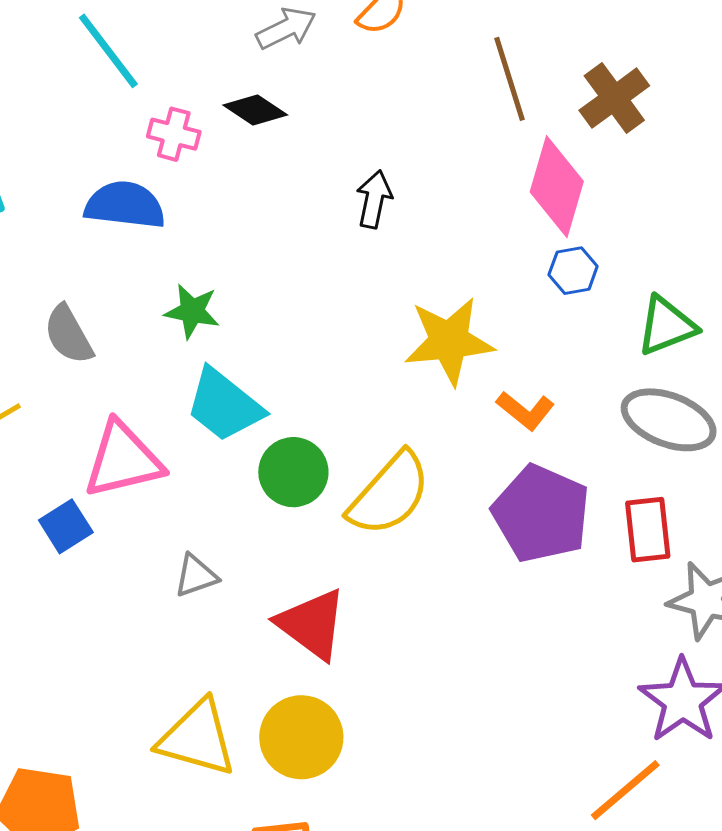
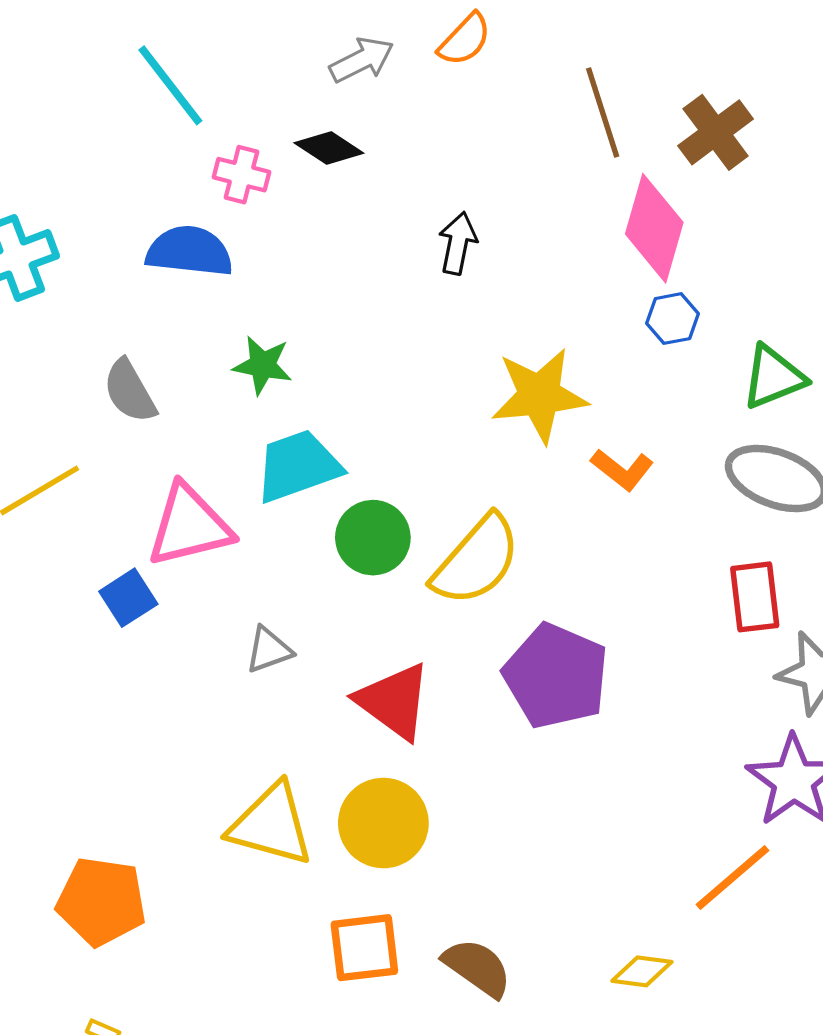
cyan trapezoid: (224, 405) -> (298, 466), turned 122
purple pentagon: (541, 514) -> (556, 676), moved

